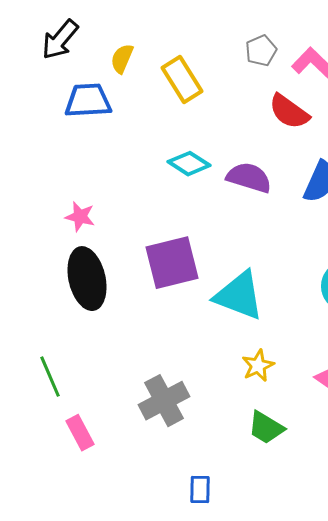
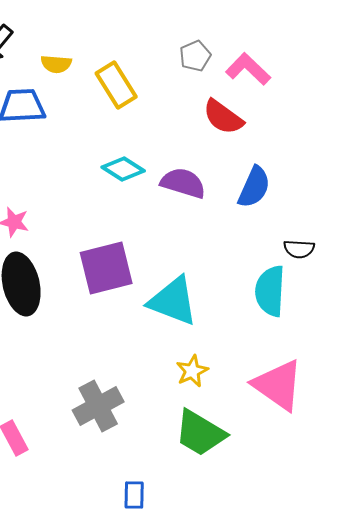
yellow semicircle: (122, 59) -> (56, 64), turned -108
green trapezoid: (266, 428) -> (200, 433), size x1.4

